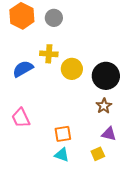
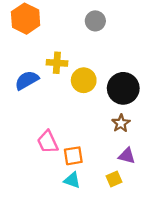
gray circle: (54, 18) -> (95, 21), moved
pink trapezoid: (21, 118) -> (48, 142), moved

